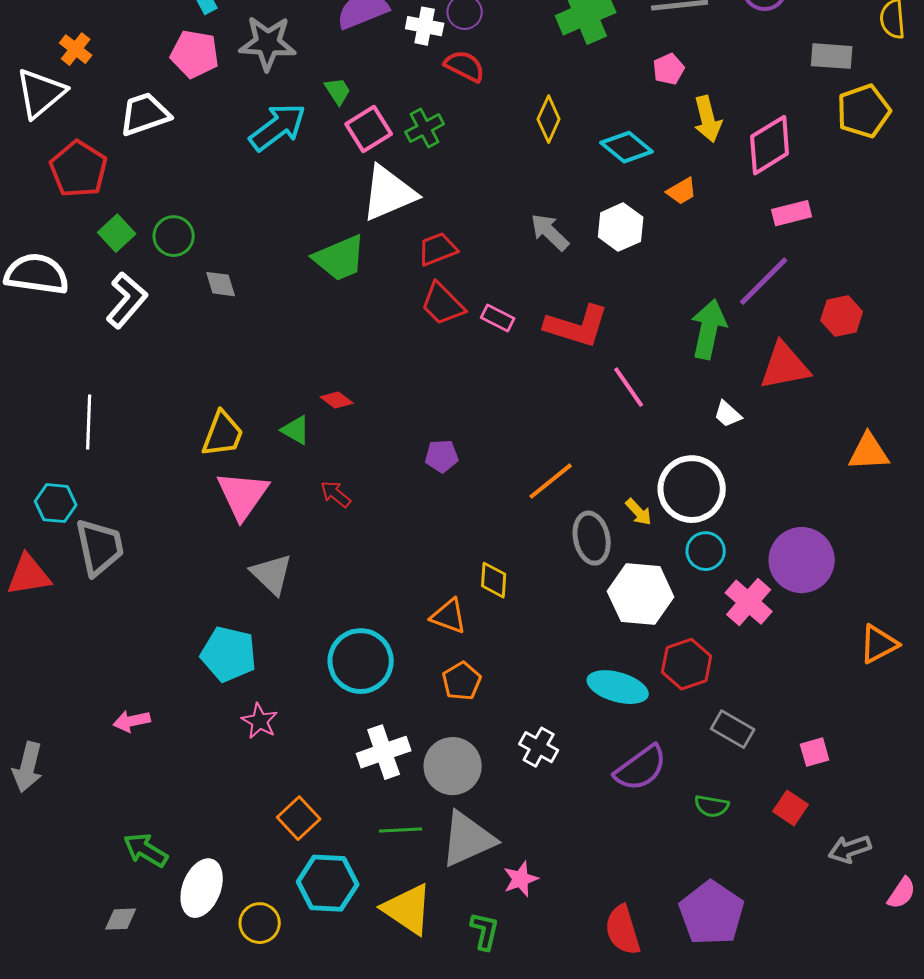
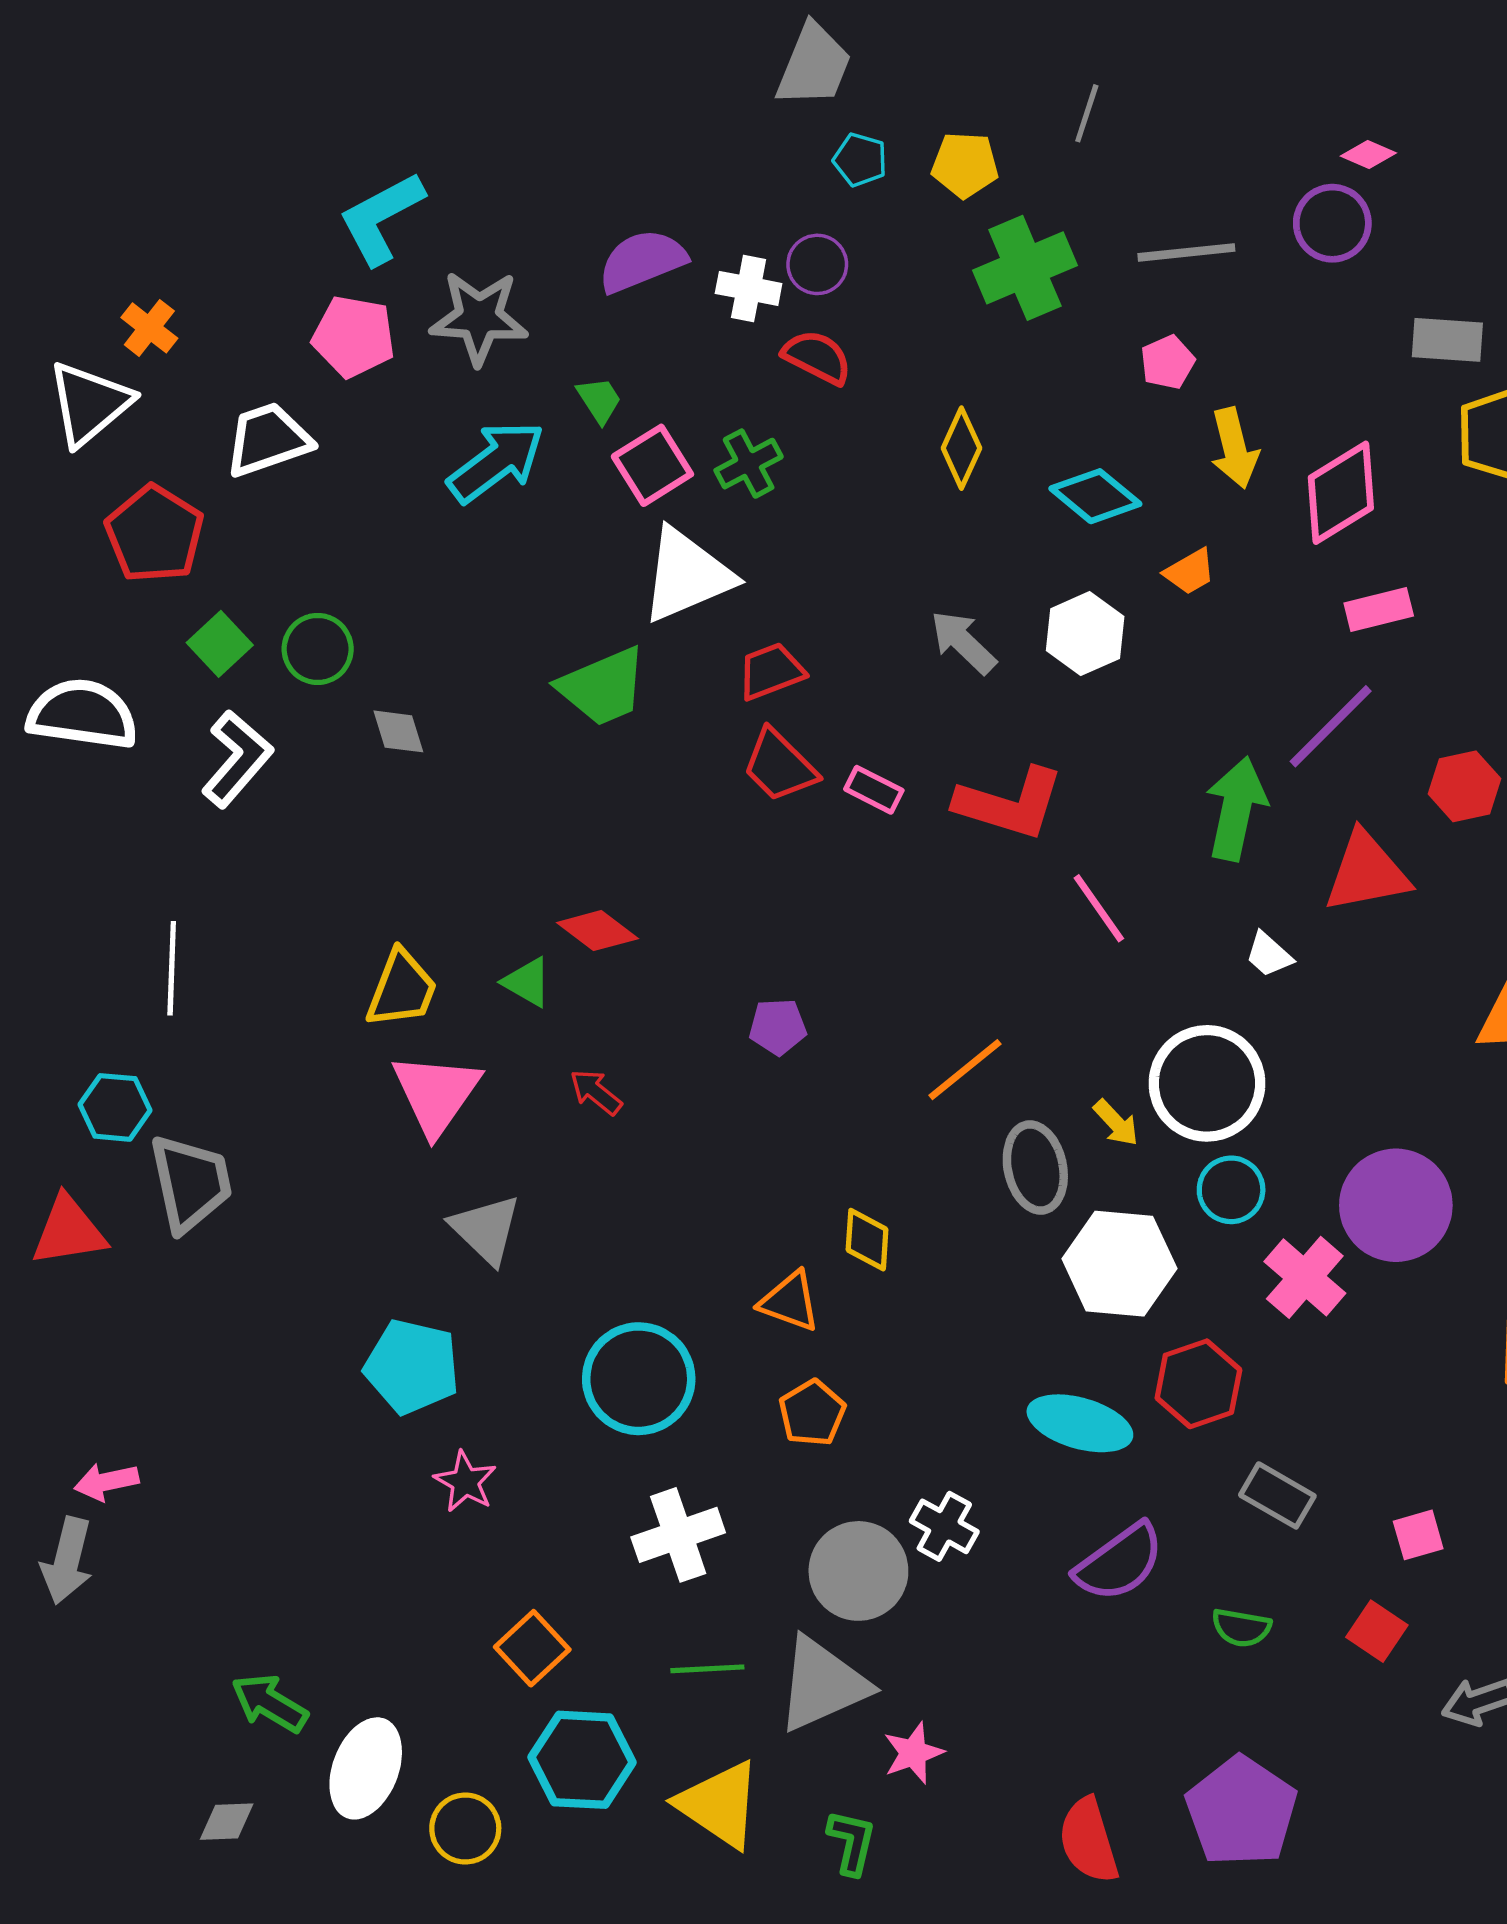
red diamond: (337, 400) -> (597, 931), size x1.4
pink arrow: (132, 721) -> (106, 1482), moved
gray circle: (453, 766) -> (858, 1571), moved

